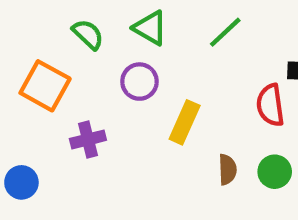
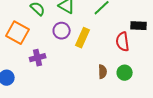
yellow rectangle: (185, 122) -> (83, 38), moved

